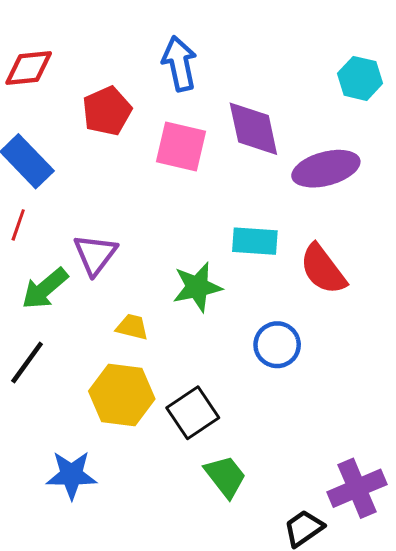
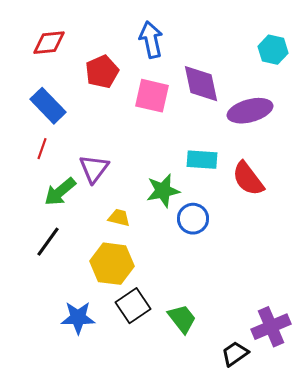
blue circle: (277, 345) -> (193, 219), moved
black square: (193, 413) -> (133, 306), moved

